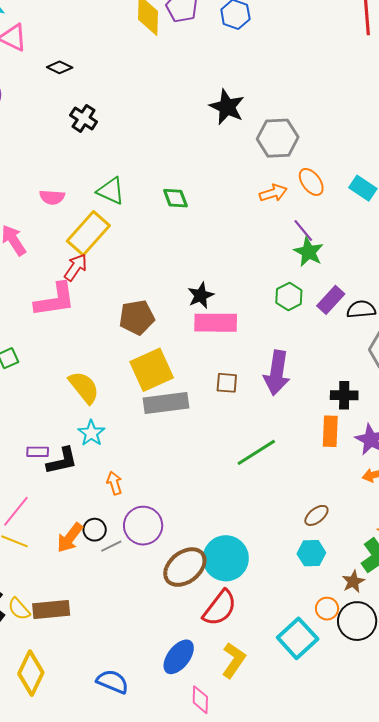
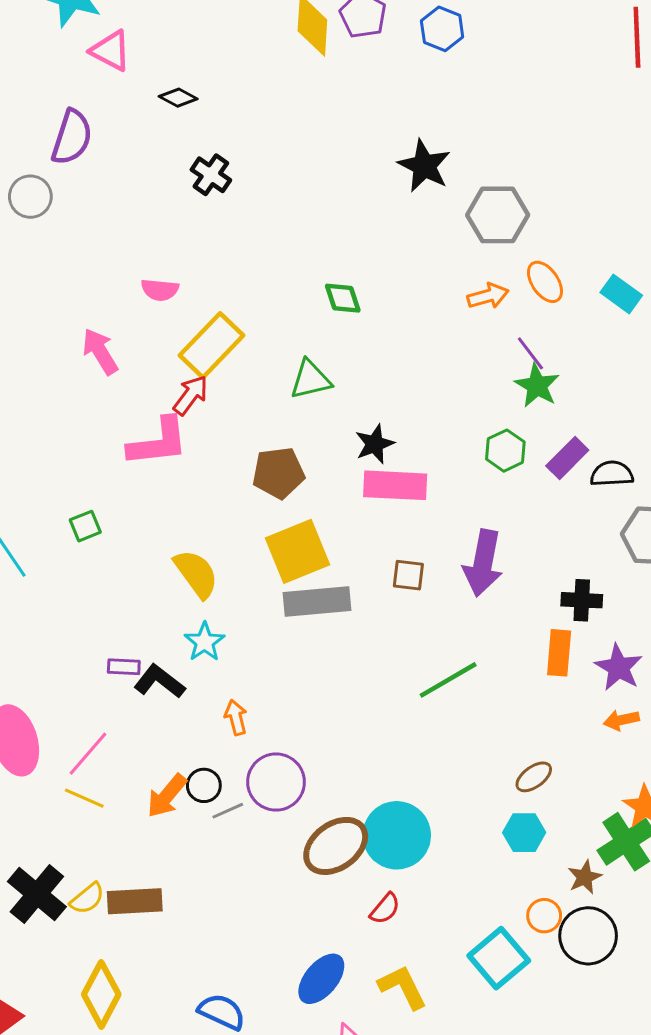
green triangle: (111, 191) -> (311, 380), moved, turned -40
black L-shape: (62, 461) -> (159, 681), turned -132
red semicircle: (220, 608) -> (385, 909), size x0.6
yellow semicircle: (19, 609) -> (87, 899), turned -90
yellow L-shape: (234, 660) -> (403, 987), turned -63

